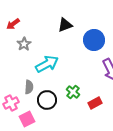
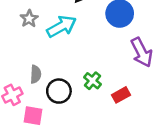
cyan arrow: (47, 64) -> (61, 26), moved
pink square: (27, 119) -> (33, 116), turned 35

